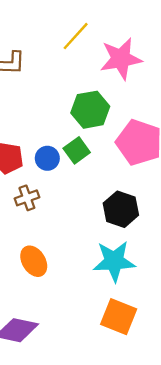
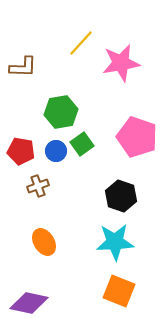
green hexagon: (90, 110) -> (61, 112), moved

